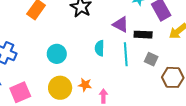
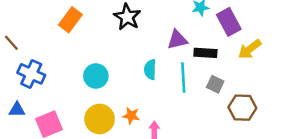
purple triangle: (121, 24) -> (177, 40), turned -42

